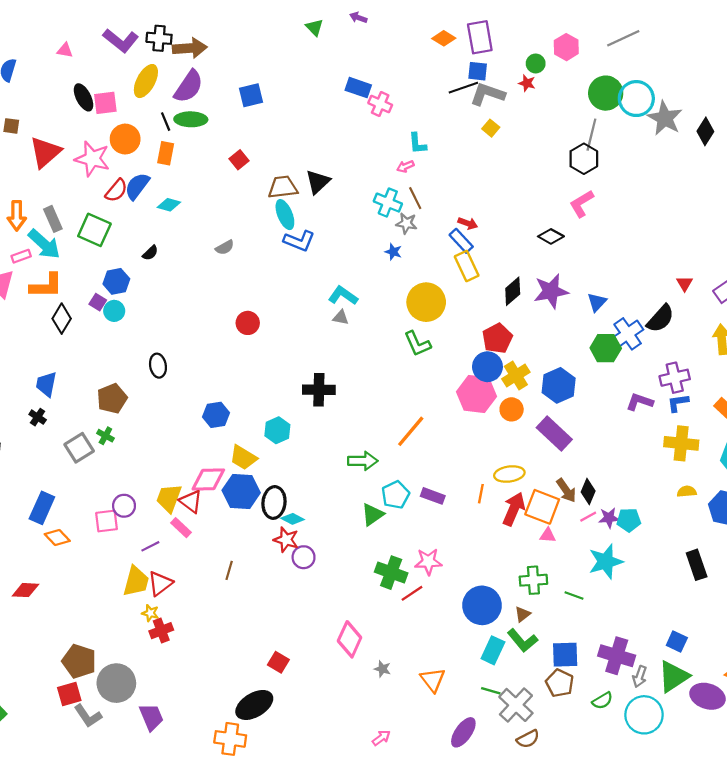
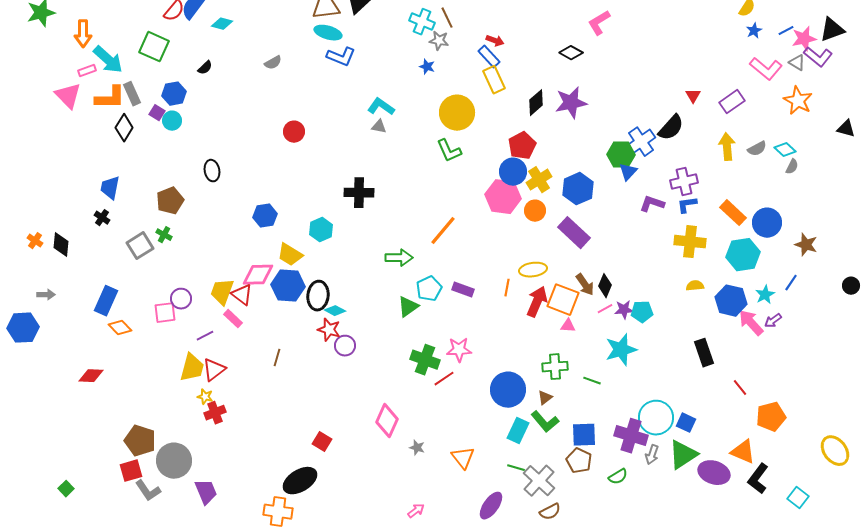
cyan ellipse: (285, 215) -> (328, 33), turned -52
gray rectangle: (53, 219) -> (132, 94), moved
blue triangle: (597, 302) -> (628, 172), moved
cyan circle: (644, 715) -> (656, 418), moved

